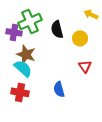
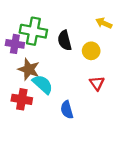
green cross: (30, 21) -> (33, 31), turned 35
cyan semicircle: (23, 68) -> (43, 84), moved
red cross: (20, 92) -> (22, 99), moved

